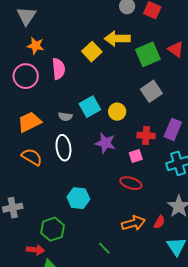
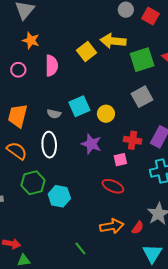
pink circle: (26, 76) -> (18, 70), size x0.6
orange trapezoid: (29, 122) -> (18, 116), turned -55
green hexagon: (53, 229) -> (33, 183), moved

